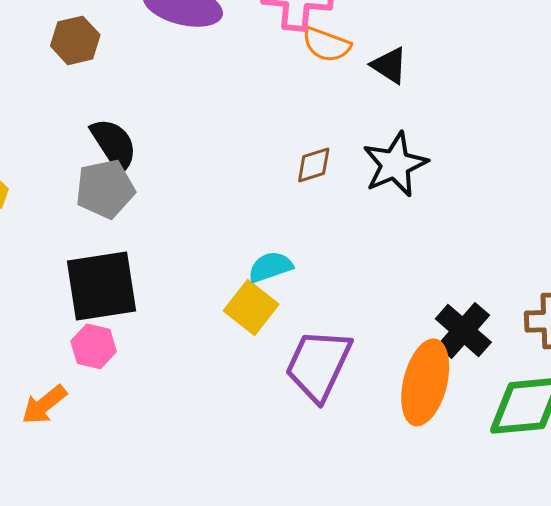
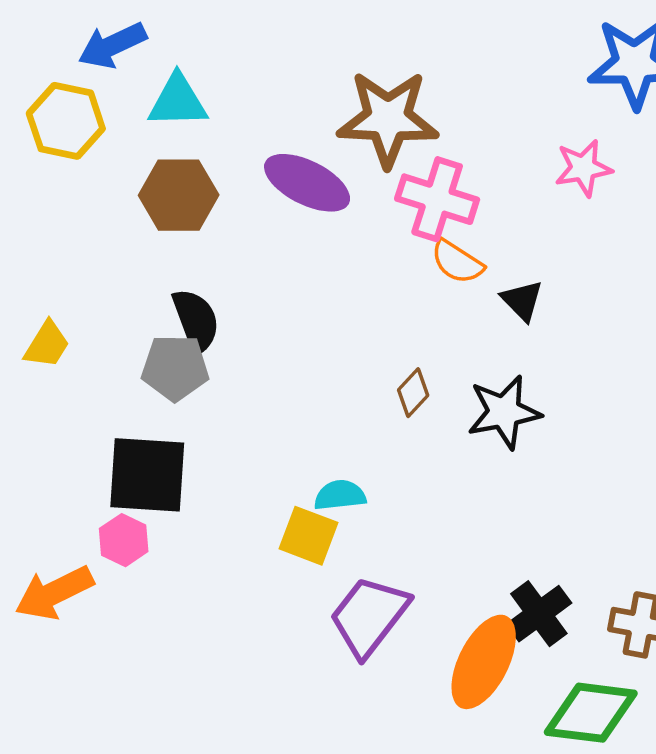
brown hexagon: (75, 40) -> (179, 195), size x1.4
brown diamond: (314, 165) -> (413, 393), turned -42
yellow square: (251, 307) -> (308, 536), turned -30
orange arrow: (44, 405) -> (54, 593), size x1.4

